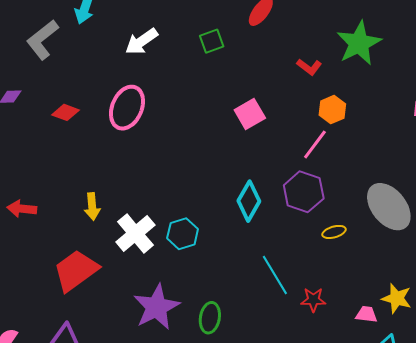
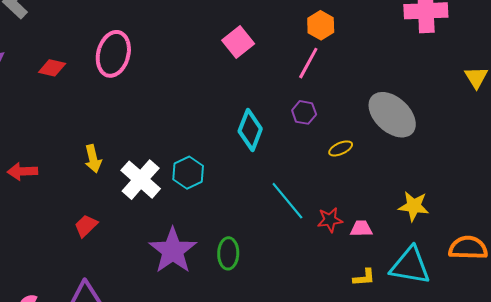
purple hexagon: (304, 192) -> (304, 112), size x0.6
red trapezoid: (76, 270) -> (86, 226), size x0.5
pink trapezoid: (366, 314) -> (361, 229), moved

